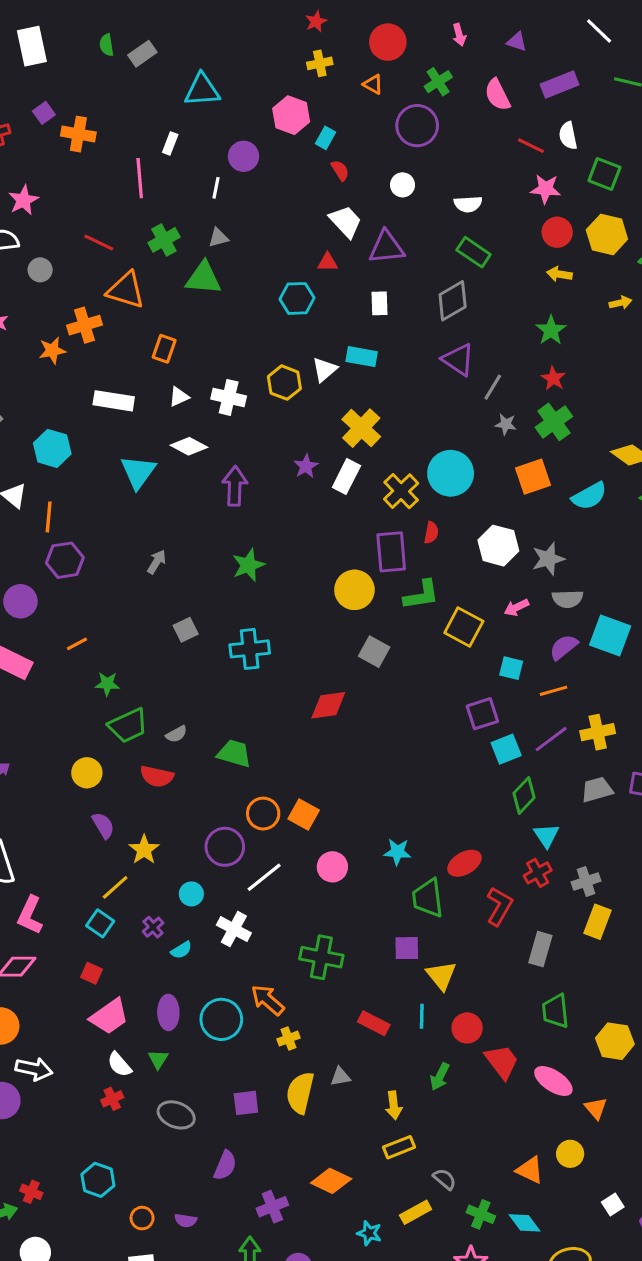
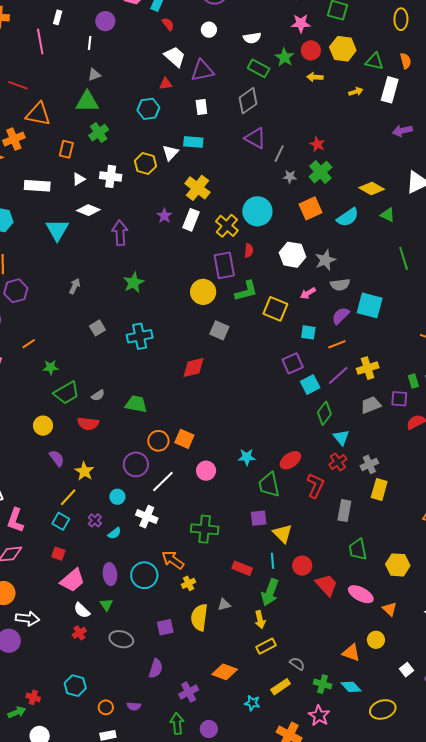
green cross: (164, 240) -> (99, 133), moved
green star: (551, 330) -> (284, 57), moved
green arrow: (440, 1077) -> (270, 592), moved, size x1.5

